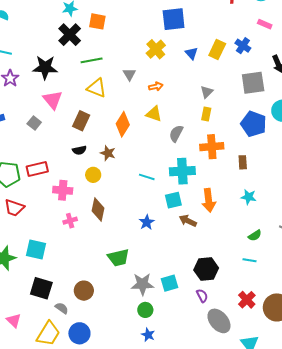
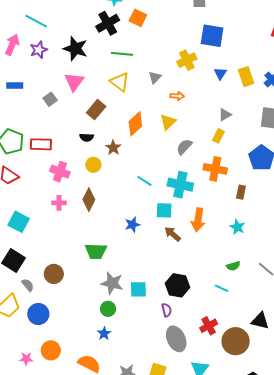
yellow rectangle: (217, 49) -> (246, 77), turned -60
yellow triangle: (154, 114) -> (168, 122), turned 42

